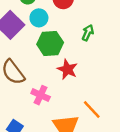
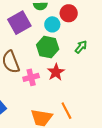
cyan circle: (39, 18) -> (52, 24), moved
pink cross: (41, 95) -> (31, 77), moved, turned 35

